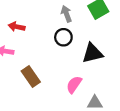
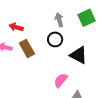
black triangle: (92, 53) -> (79, 55), turned 36
brown rectangle: (31, 76) -> (27, 48), moved

